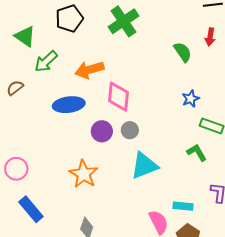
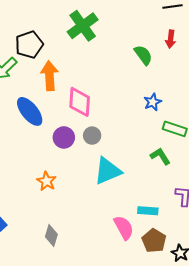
black pentagon: (69, 19) -> (29, 45), moved
orange arrow: (89, 70) -> (50, 76), turned 104
blue ellipse: (69, 105) -> (30, 111), turned 60
orange star: (84, 174) -> (47, 181), size x0.7

